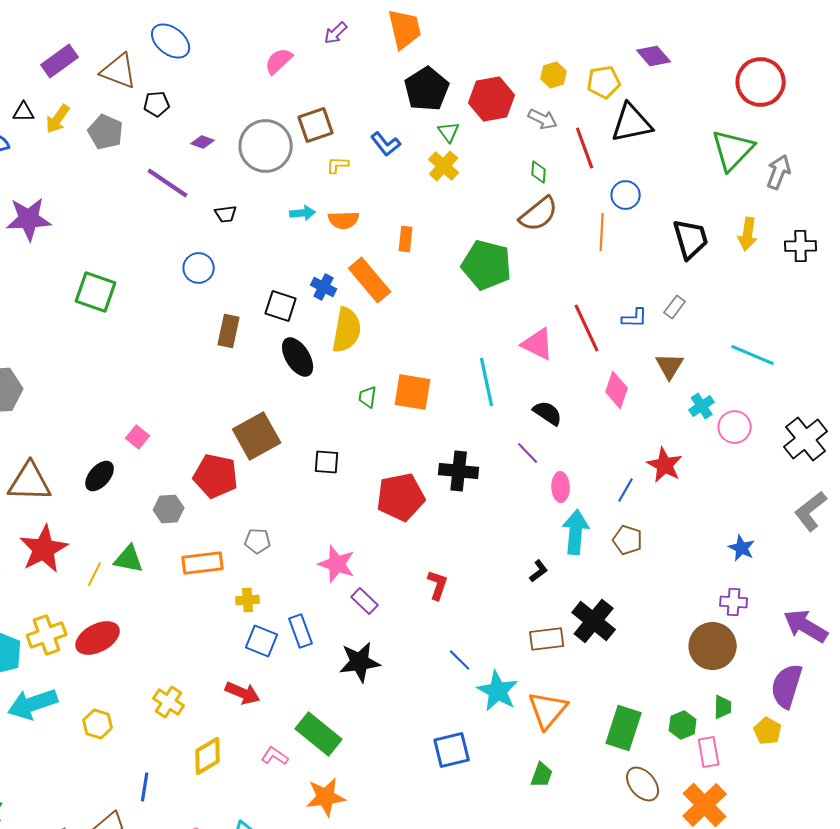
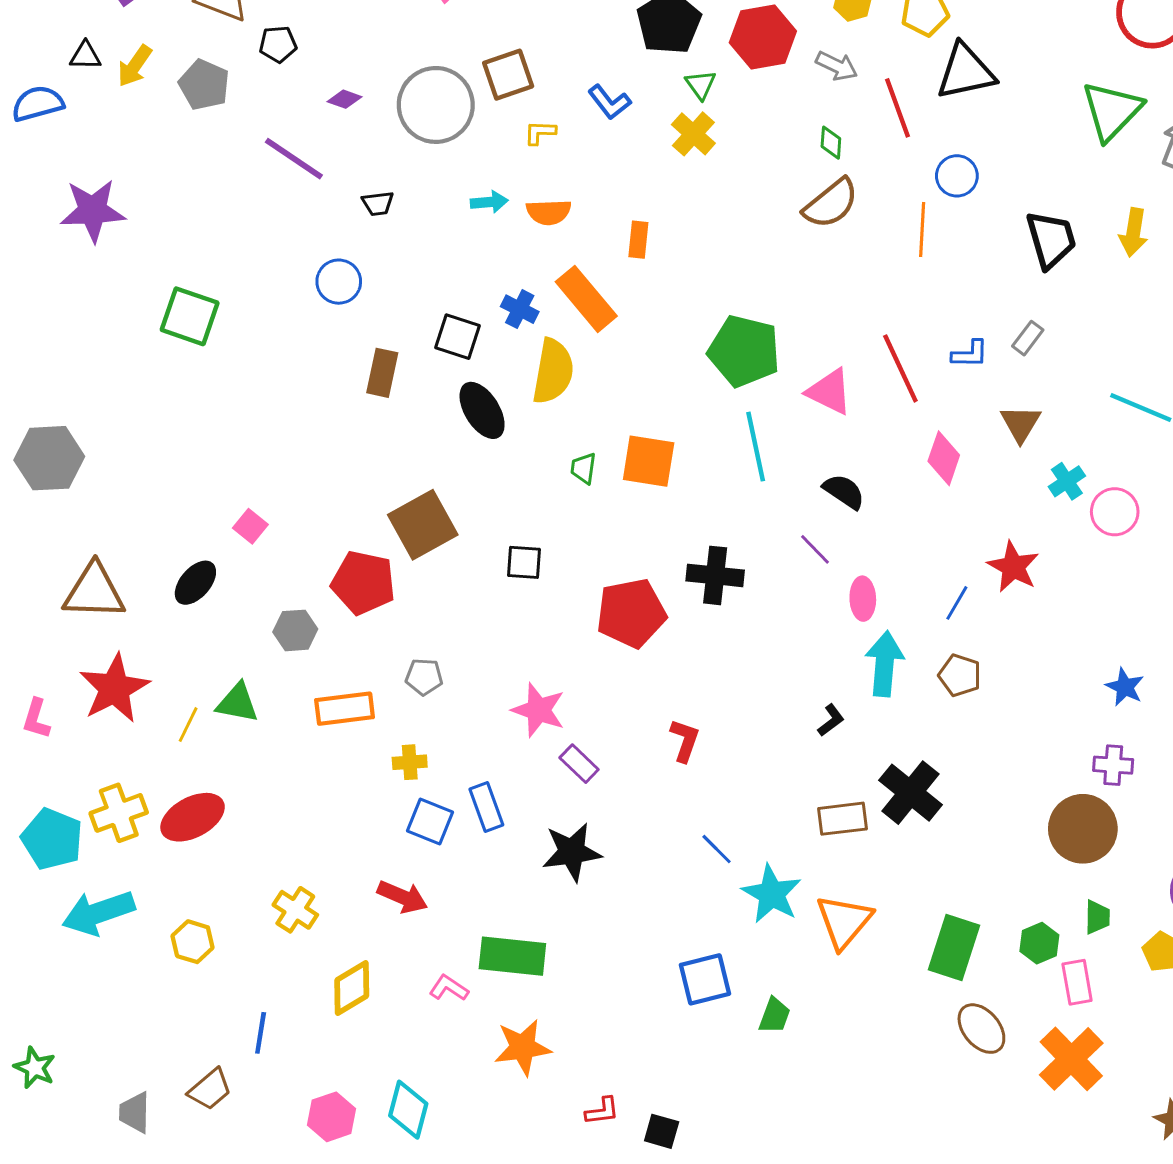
green pentagon: (487, 265) -> (744, 351), moved
green rectangle: (319, 734) -> (512, 956), turned -33
green trapezoid: (542, 775) -> (774, 1016), moved

